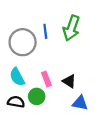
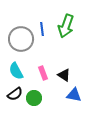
green circle: (37, 96) -> (34, 98), moved
black semicircle: (16, 102) -> (15, 94), turned 133

